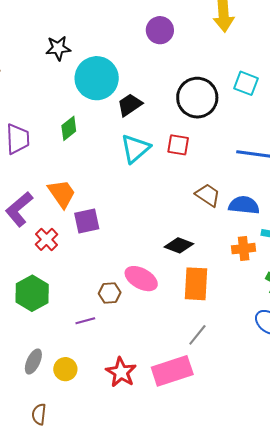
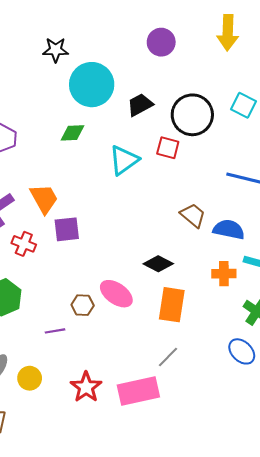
black trapezoid: (130, 105) -> (140, 105), moved
green diamond: (69, 128) -> (72, 133), moved, turned 30
red square: (178, 145) -> (168, 148), moved
red cross: (46, 239) -> (24, 244), turned -30

